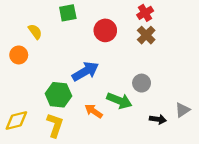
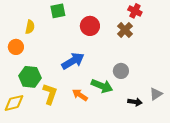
red cross: (145, 13) -> (135, 11), moved, turned -32
yellow semicircle: (35, 32) -> (30, 27), turned 48
green hexagon: (58, 95) -> (30, 77), moved
yellow L-shape: (55, 125) -> (50, 94), moved

